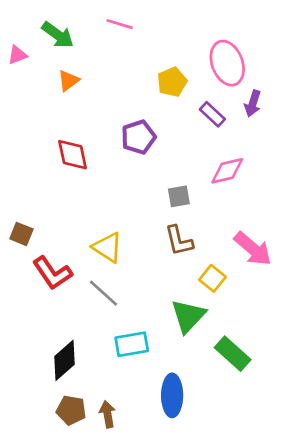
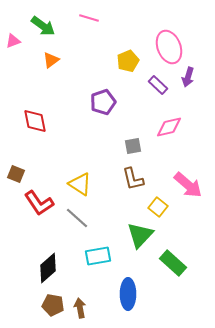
red diamond: (73, 155) -> (35, 121), moved

